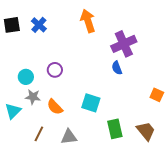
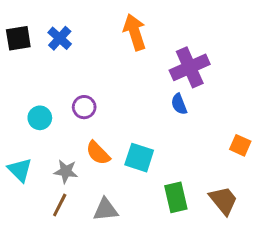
gray star: (33, 97) -> (66, 171), moved
orange semicircle: (55, 107) -> (98, 153), moved
cyan triangle: (13, 111) -> (20, 170), turned -30

